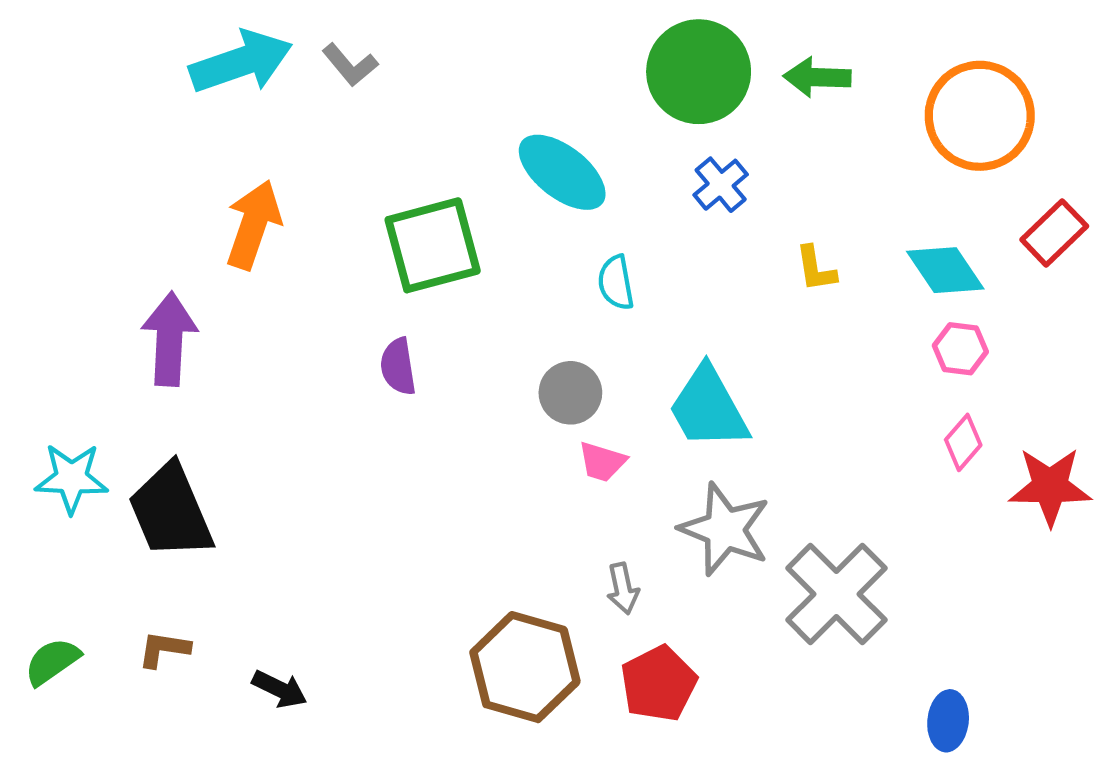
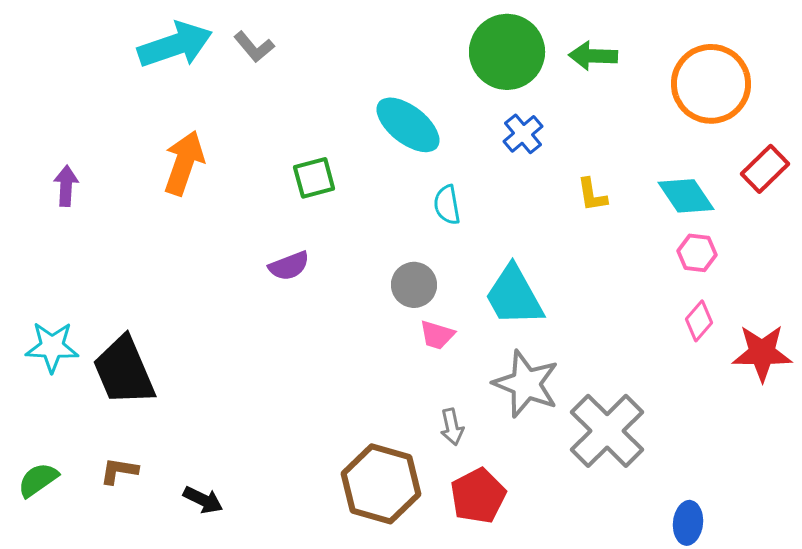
green square: (433, 245) -> (314, 178), size x0.6
purple arrow: (169, 339) -> (66, 186), moved, size x0.6
purple semicircle: (398, 367) -> (289, 266), turned -102

